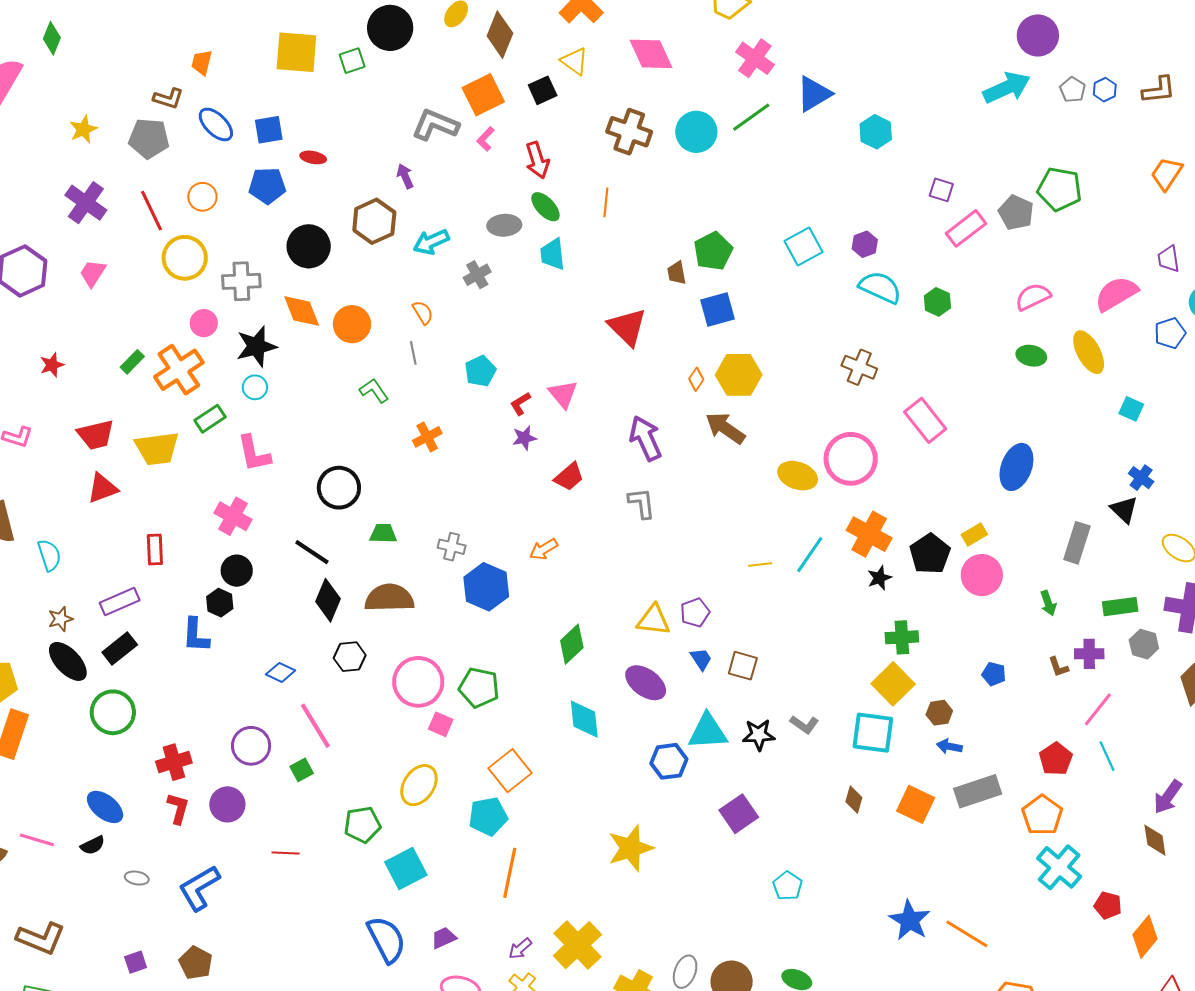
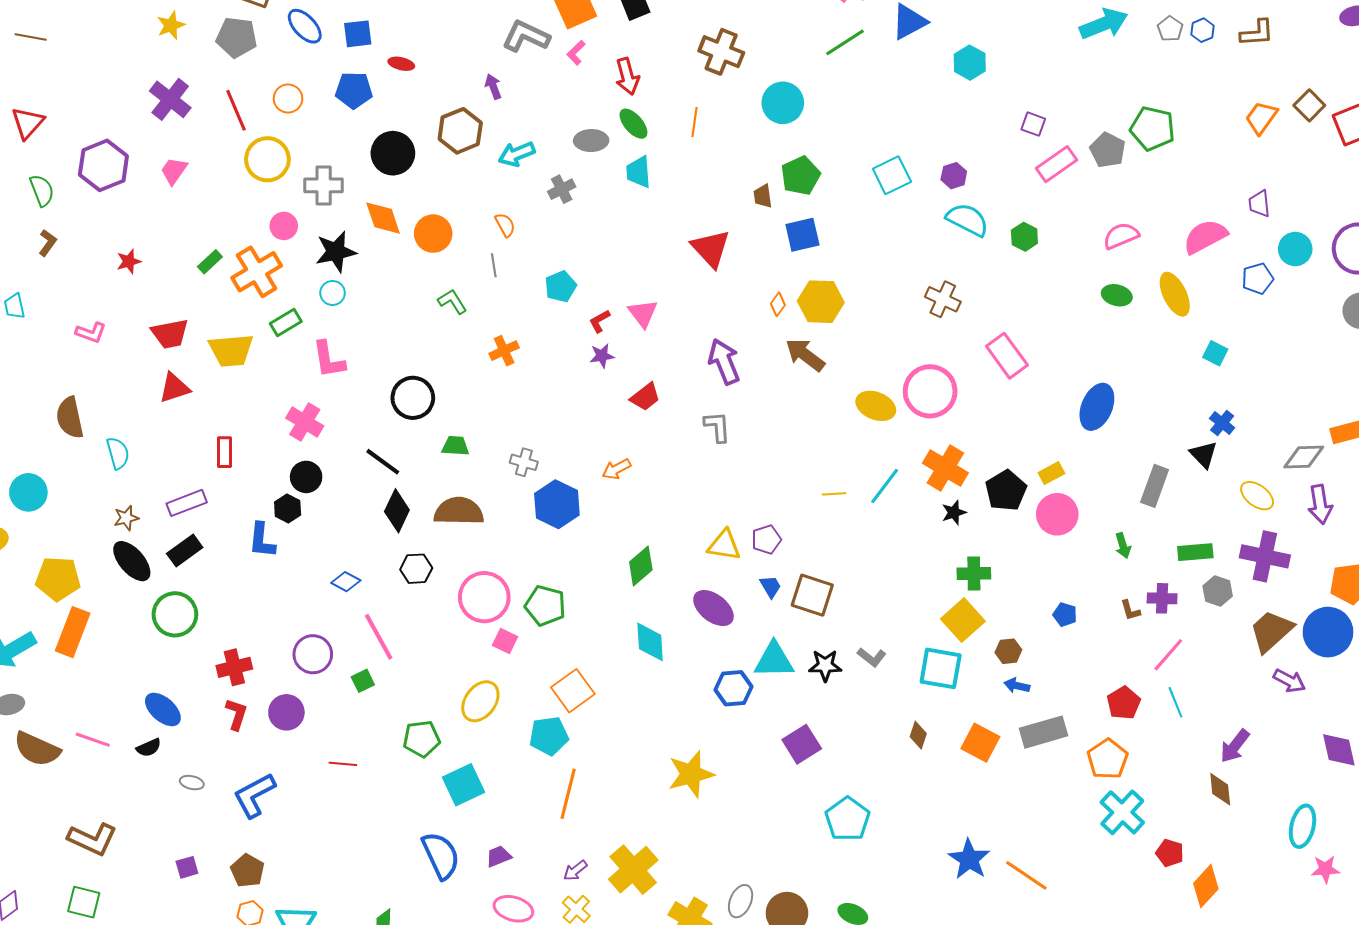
cyan circle: (696, 132) -> (783, 103), moved
brown square: (743, 666) -> (812, 595), size x1.4
cyan pentagon: (787, 886) -> (848, 819), size x1.5

